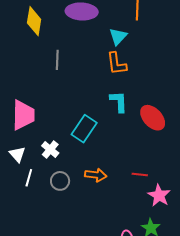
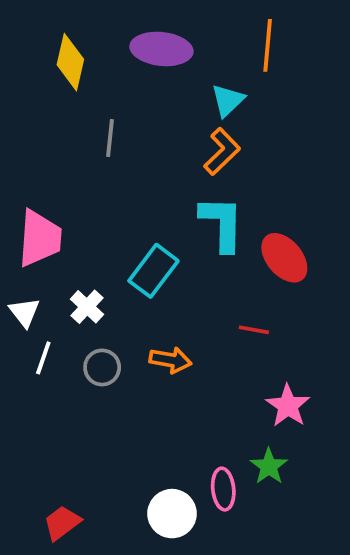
orange L-shape: (117, 64) -> (222, 151), turned -130
cyan L-shape: (119, 102) -> (222, 224), size x1.4
red line: (140, 174) -> (254, 330), moved

